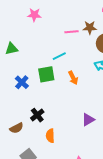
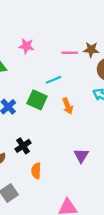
pink star: (34, 15) -> (26, 46), moved
green square: (46, 74) -> (37, 100), turned 30
purple triangle: (88, 120) -> (81, 156), turned -32

